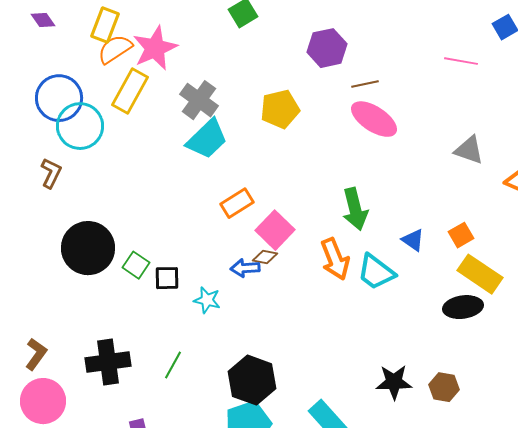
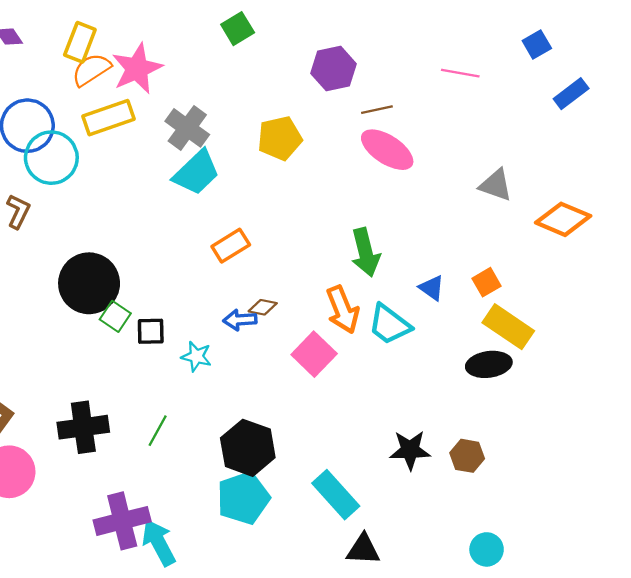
pink line: (461, 61) -> (460, 73), moved
yellow rectangle: (130, 91) -> (108, 118), turned 42
pink square: (275, 230) -> (314, 354), moved
black circle: (88, 248) -> (89, 283), moved

